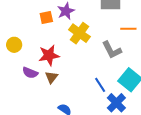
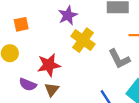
orange square: (46, 17) -> (21, 24), moved

